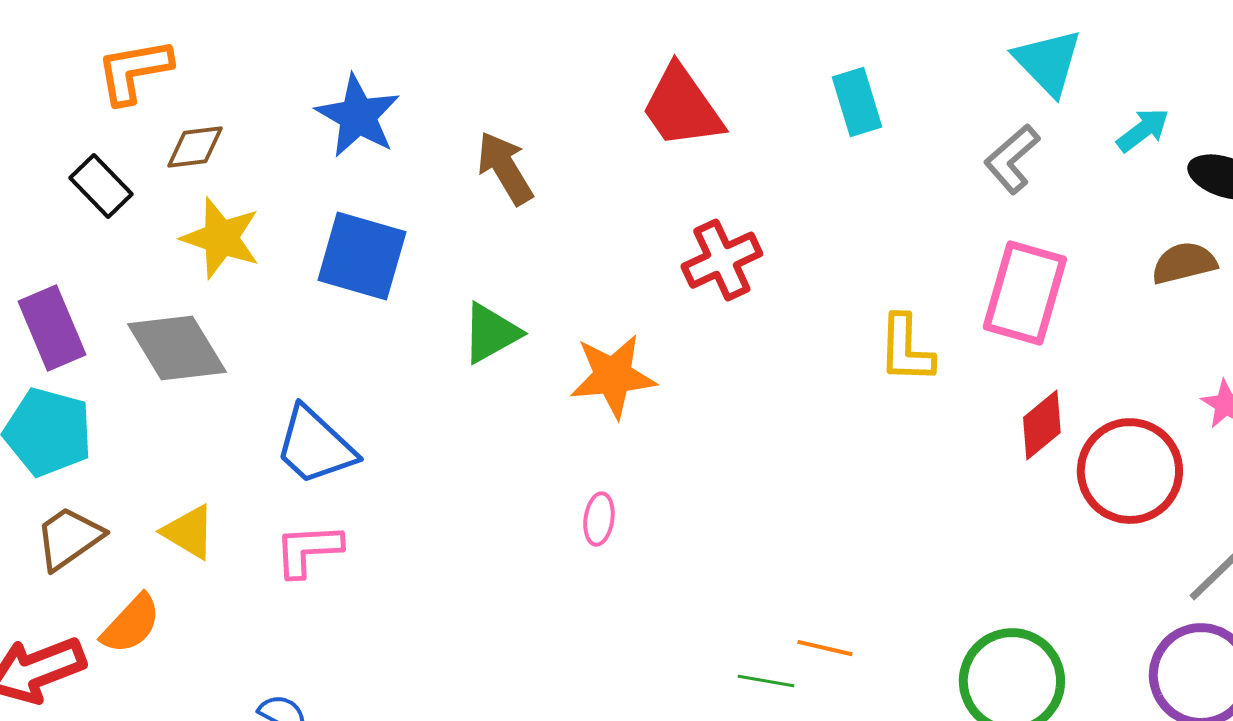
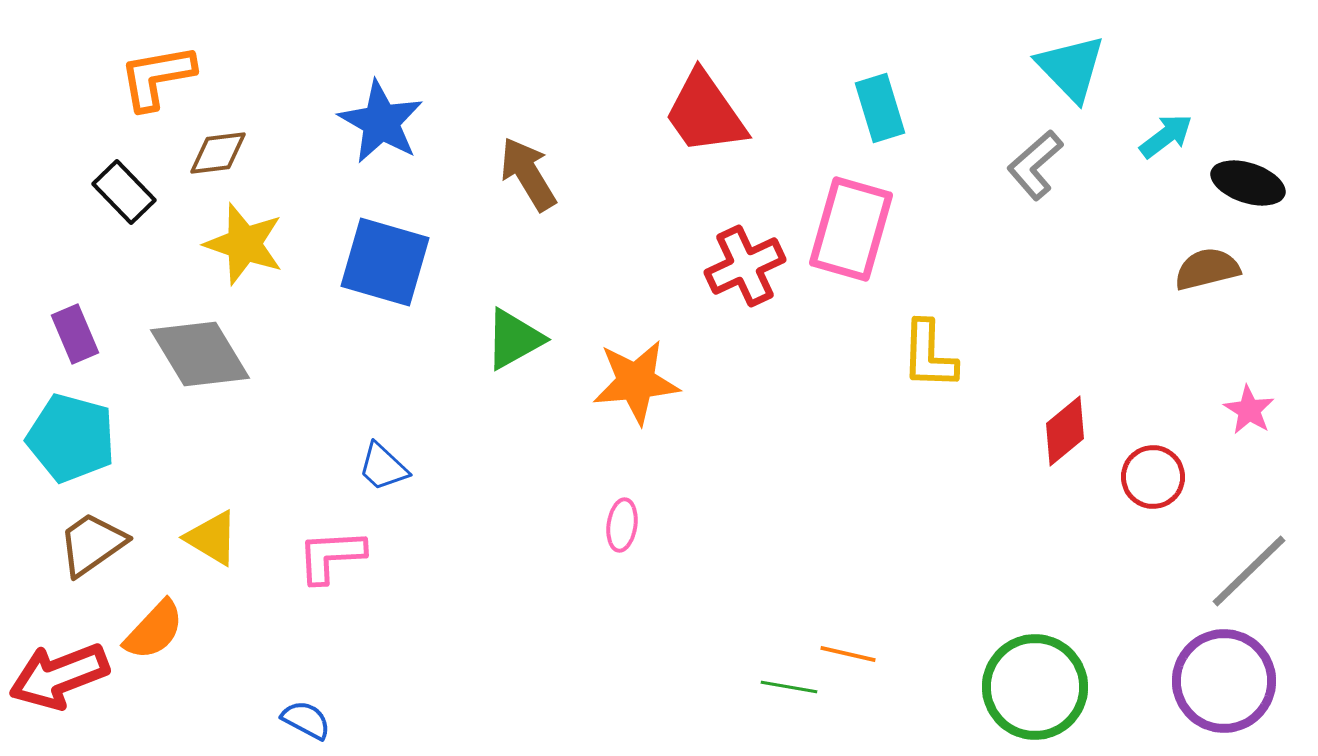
pink rectangle: (1025, 293) -> (851, 229), moved
purple rectangle: (52, 328) -> (75, 334), size x0.7
blue trapezoid: (315, 446) -> (383, 467), moved, size x0.6
red circle: (1130, 471) -> (1153, 477), size x0.6

